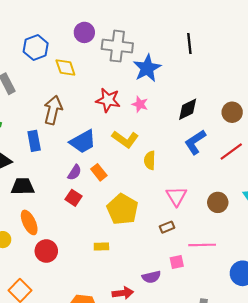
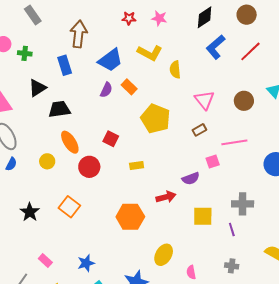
red star: (108, 100) -> (129, 18), size x0.6
red square: (74, 198) -> (111, 139), moved
yellow rectangle: (101, 246) -> (137, 166), moved

